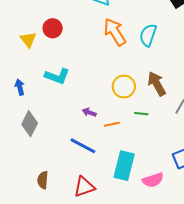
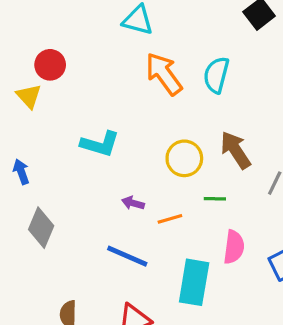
red circle: (53, 28) -> (50, 65), moved
cyan L-shape: (57, 76) -> (100, 144), moved
pink semicircle: (153, 180) -> (234, 247), moved, turned -60

